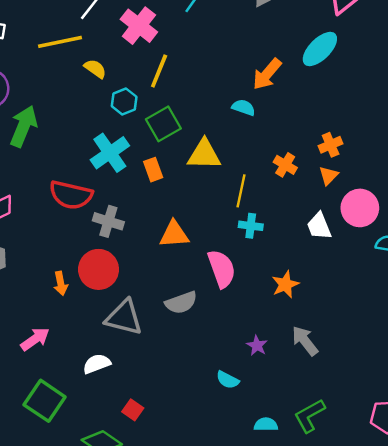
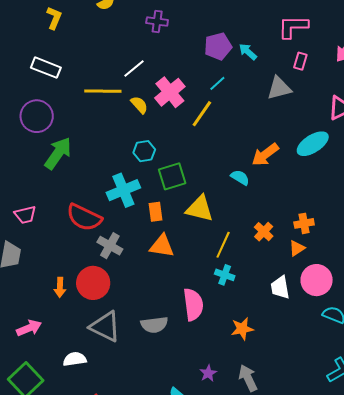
yellow semicircle: (95, 69) -> (139, 105), moved
yellow line: (159, 71) -> (202, 114), moved
orange triangle: (174, 234) -> (162, 246), moved

